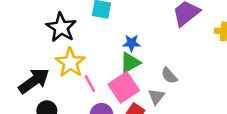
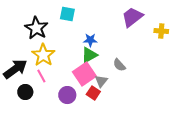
pink line: (90, 83) -> (41, 76), moved
gray triangle: (156, 96) -> (101, 81), moved

